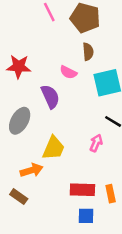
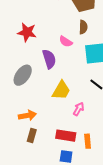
pink arrow: (96, 143) -> (79, 109), moved
yellow trapezoid: (54, 148) -> (61, 90), moved
brown rectangle: (19, 197) -> (32, 135), moved, turned 64

